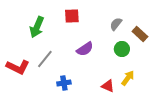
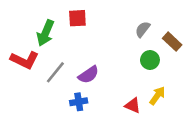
red square: (72, 16) -> (77, 18), moved
purple semicircle: (85, 49) -> (89, 75), moved
red L-shape: (18, 67) -> (25, 60), moved

